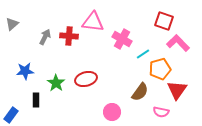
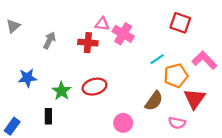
pink triangle: (93, 22) -> (102, 24), size x0.6
red cross: (69, 36) -> (88, 43), moved
pink cross: (122, 39) -> (123, 34), moved
pink L-shape: (178, 43) -> (204, 60), moved
black rectangle: (36, 100) -> (48, 116), moved

